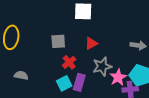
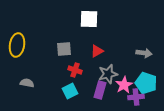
red cross: (69, 62) -> (75, 70), turned -32
purple rectangle: (79, 82) -> (100, 90), moved

